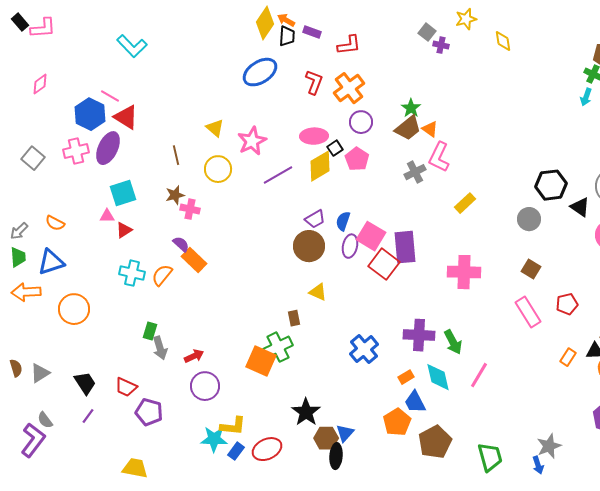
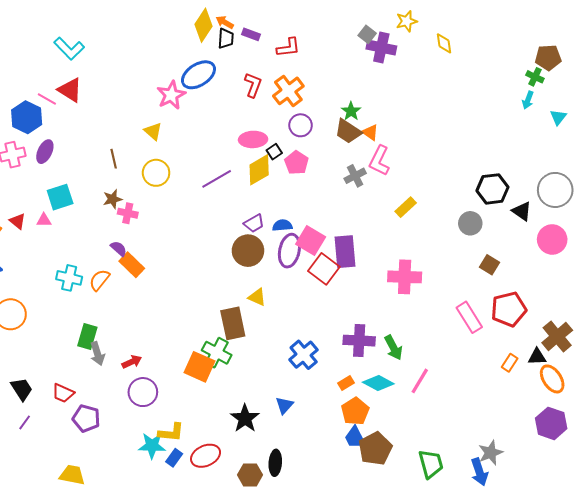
purple cross: (441, 45) -> (381, 47), size x1.8
red triangle: (126, 117) -> (70, 90), moved
brown trapezoid: (408, 128) -> (348, 131), turned 72
pink star: (252, 141) -> (171, 95), moved
purple ellipse: (108, 148) -> (45, 152), size x0.7
blue semicircle: (343, 221) -> (282, 225), turned 66
red triangle: (124, 230) -> (18, 221), moved, turned -48
purple ellipse: (350, 246) -> (289, 251), size x1.4
brown square: (531, 269) -> (489, 265), moved
red pentagon: (567, 304) -> (509, 309), size x1.6
brown rectangle: (294, 318) -> (233, 323), size x2.0
green rectangle: (150, 331) -> (87, 337), size x1.4
green cross: (278, 347) -> (217, 353), turned -36
cyan diamond: (438, 377) -> (378, 383), turned -48
blue trapezoid: (415, 402) -> (355, 438), moved
orange pentagon: (397, 422) -> (355, 411), moved
blue triangle: (345, 433) -> (284, 405), moved
brown hexagon: (326, 438) -> (250, 475), moved
blue arrow: (538, 465) -> (479, 472), size x1.5

